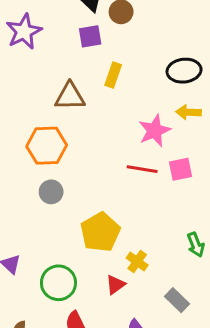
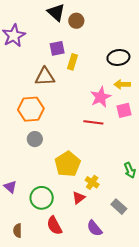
purple square: (90, 36) -> (57, 48), moved
pink square: (181, 169) -> (124, 110), moved

